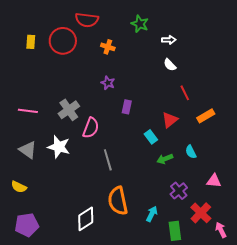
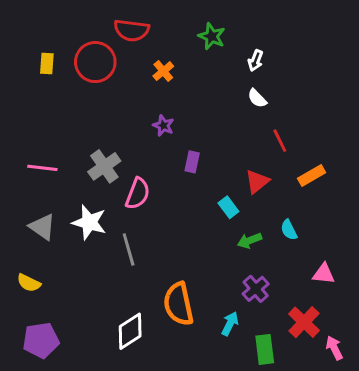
white arrow: (169, 40) -> (256, 61), turned 112
orange cross: (108, 47) -> (163, 71), turned 32
gray line: (108, 160) -> (129, 250), moved
purple cross: (179, 191) -> (256, 289), moved

